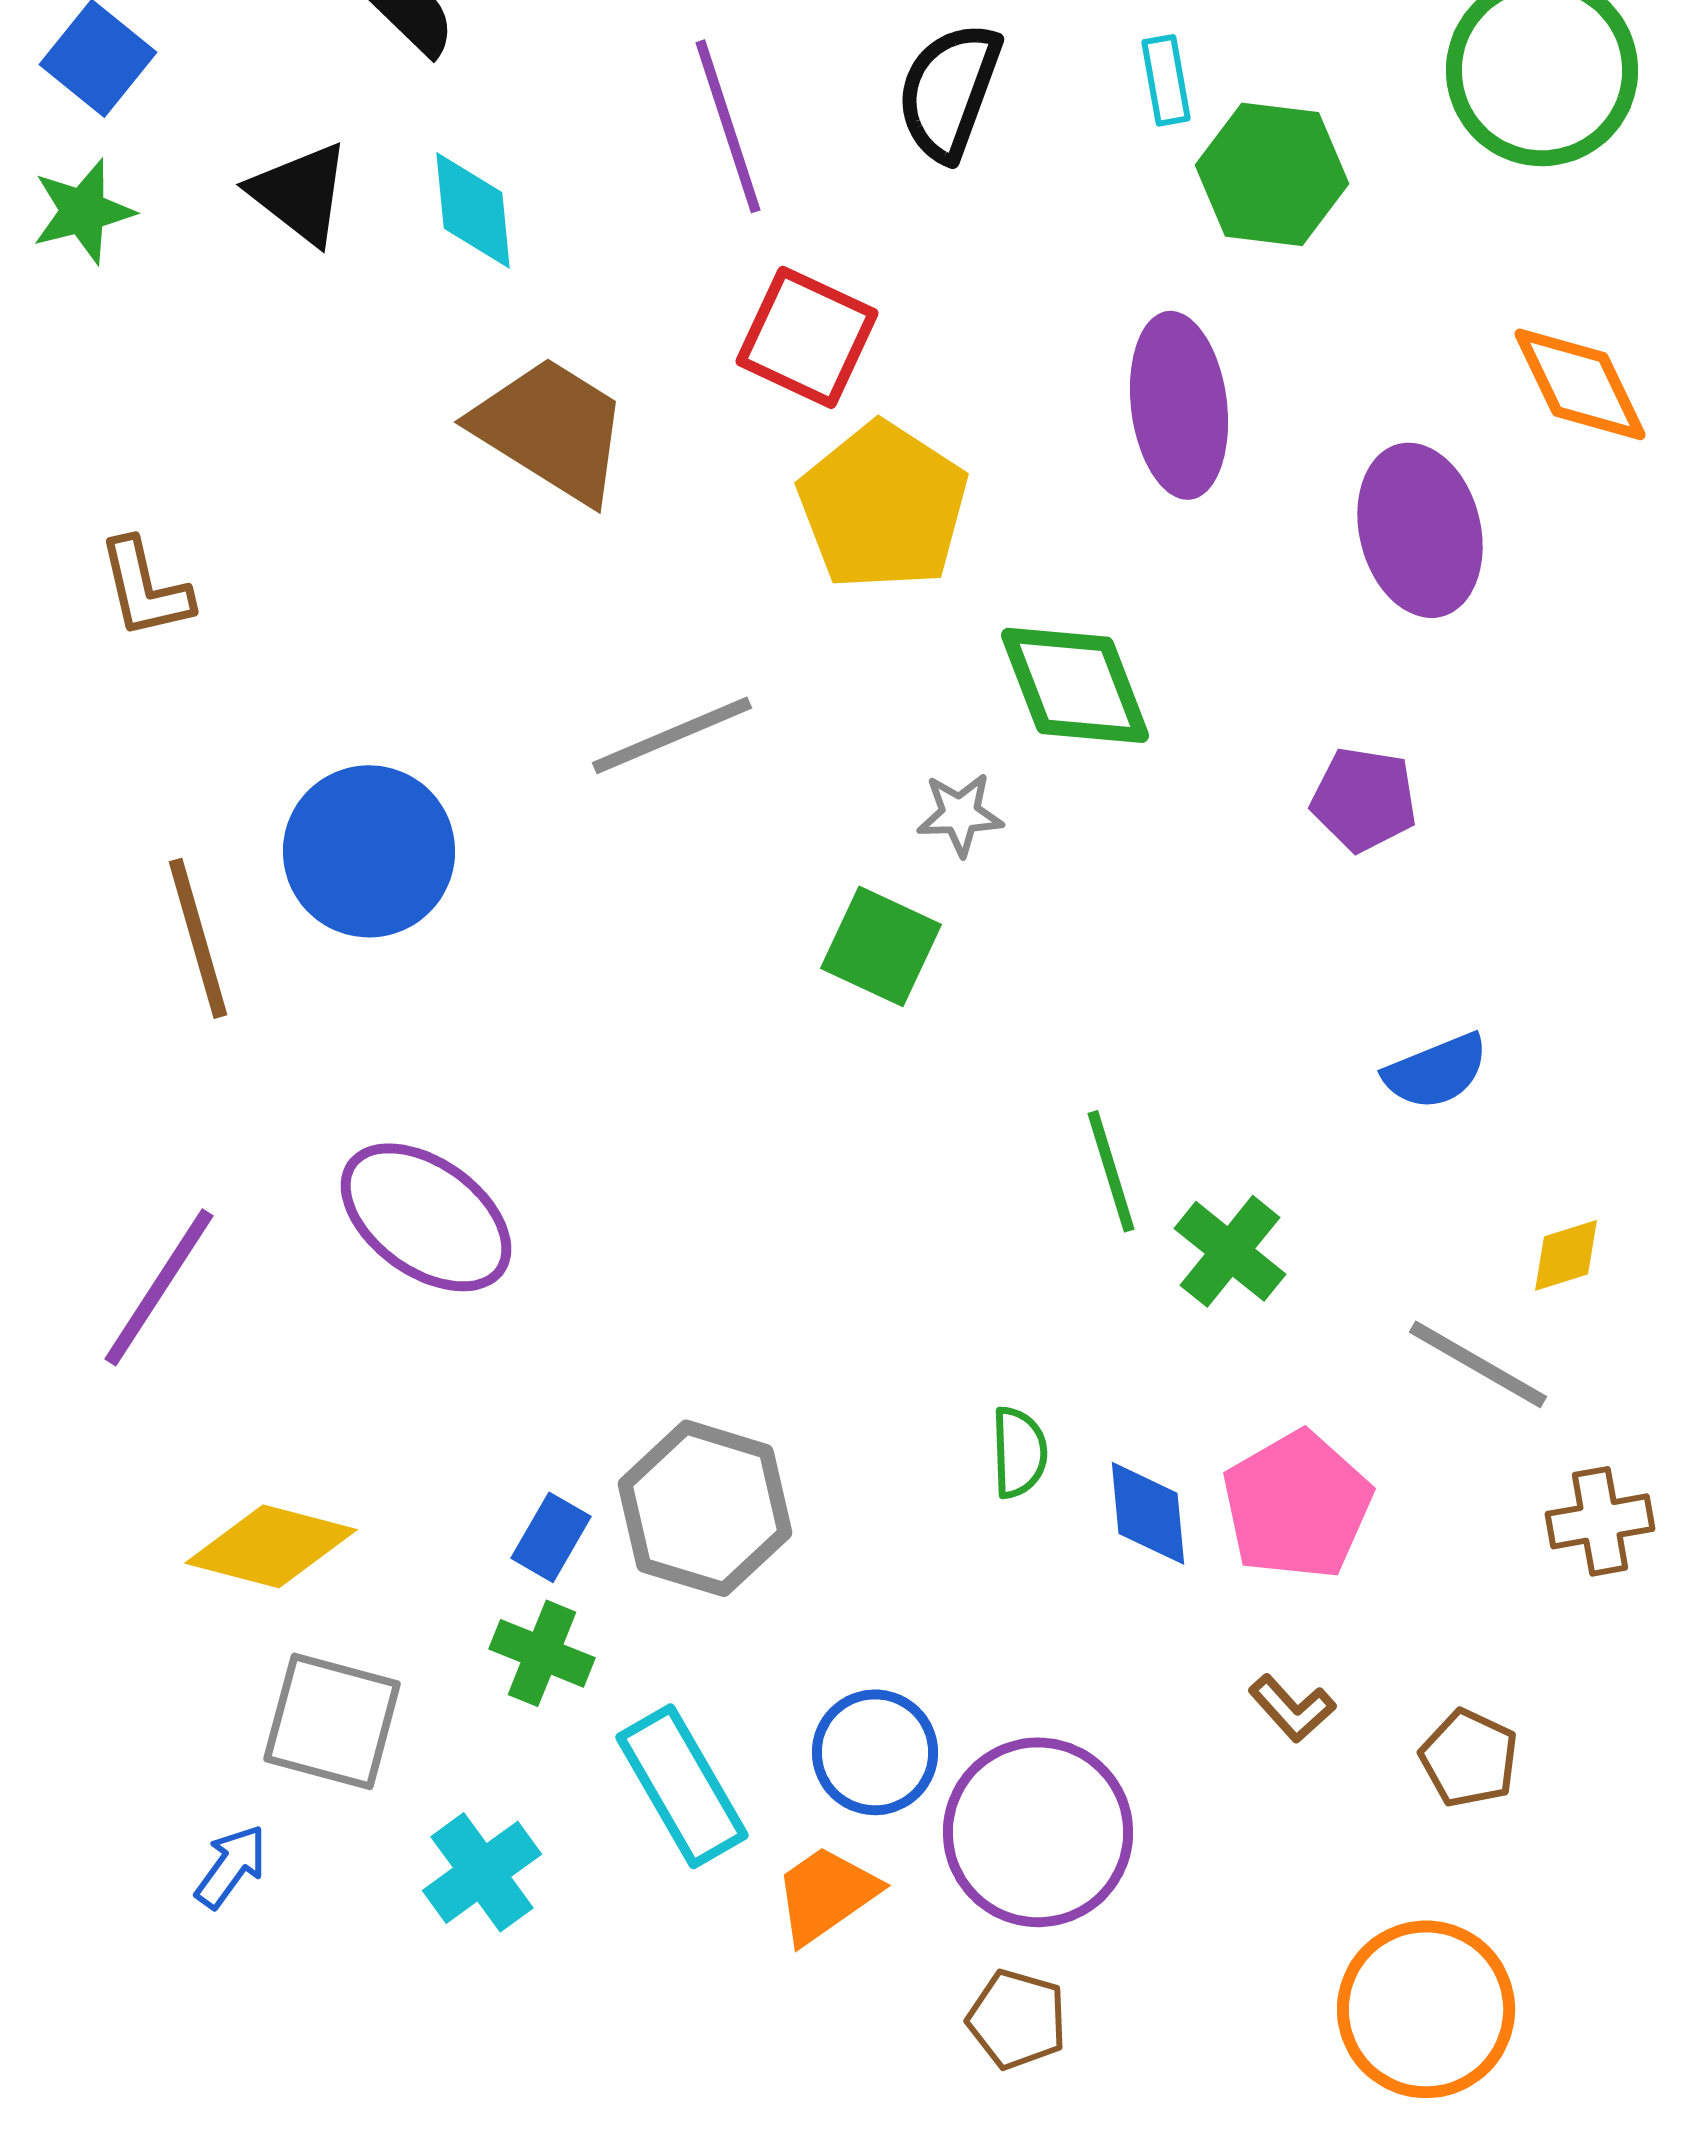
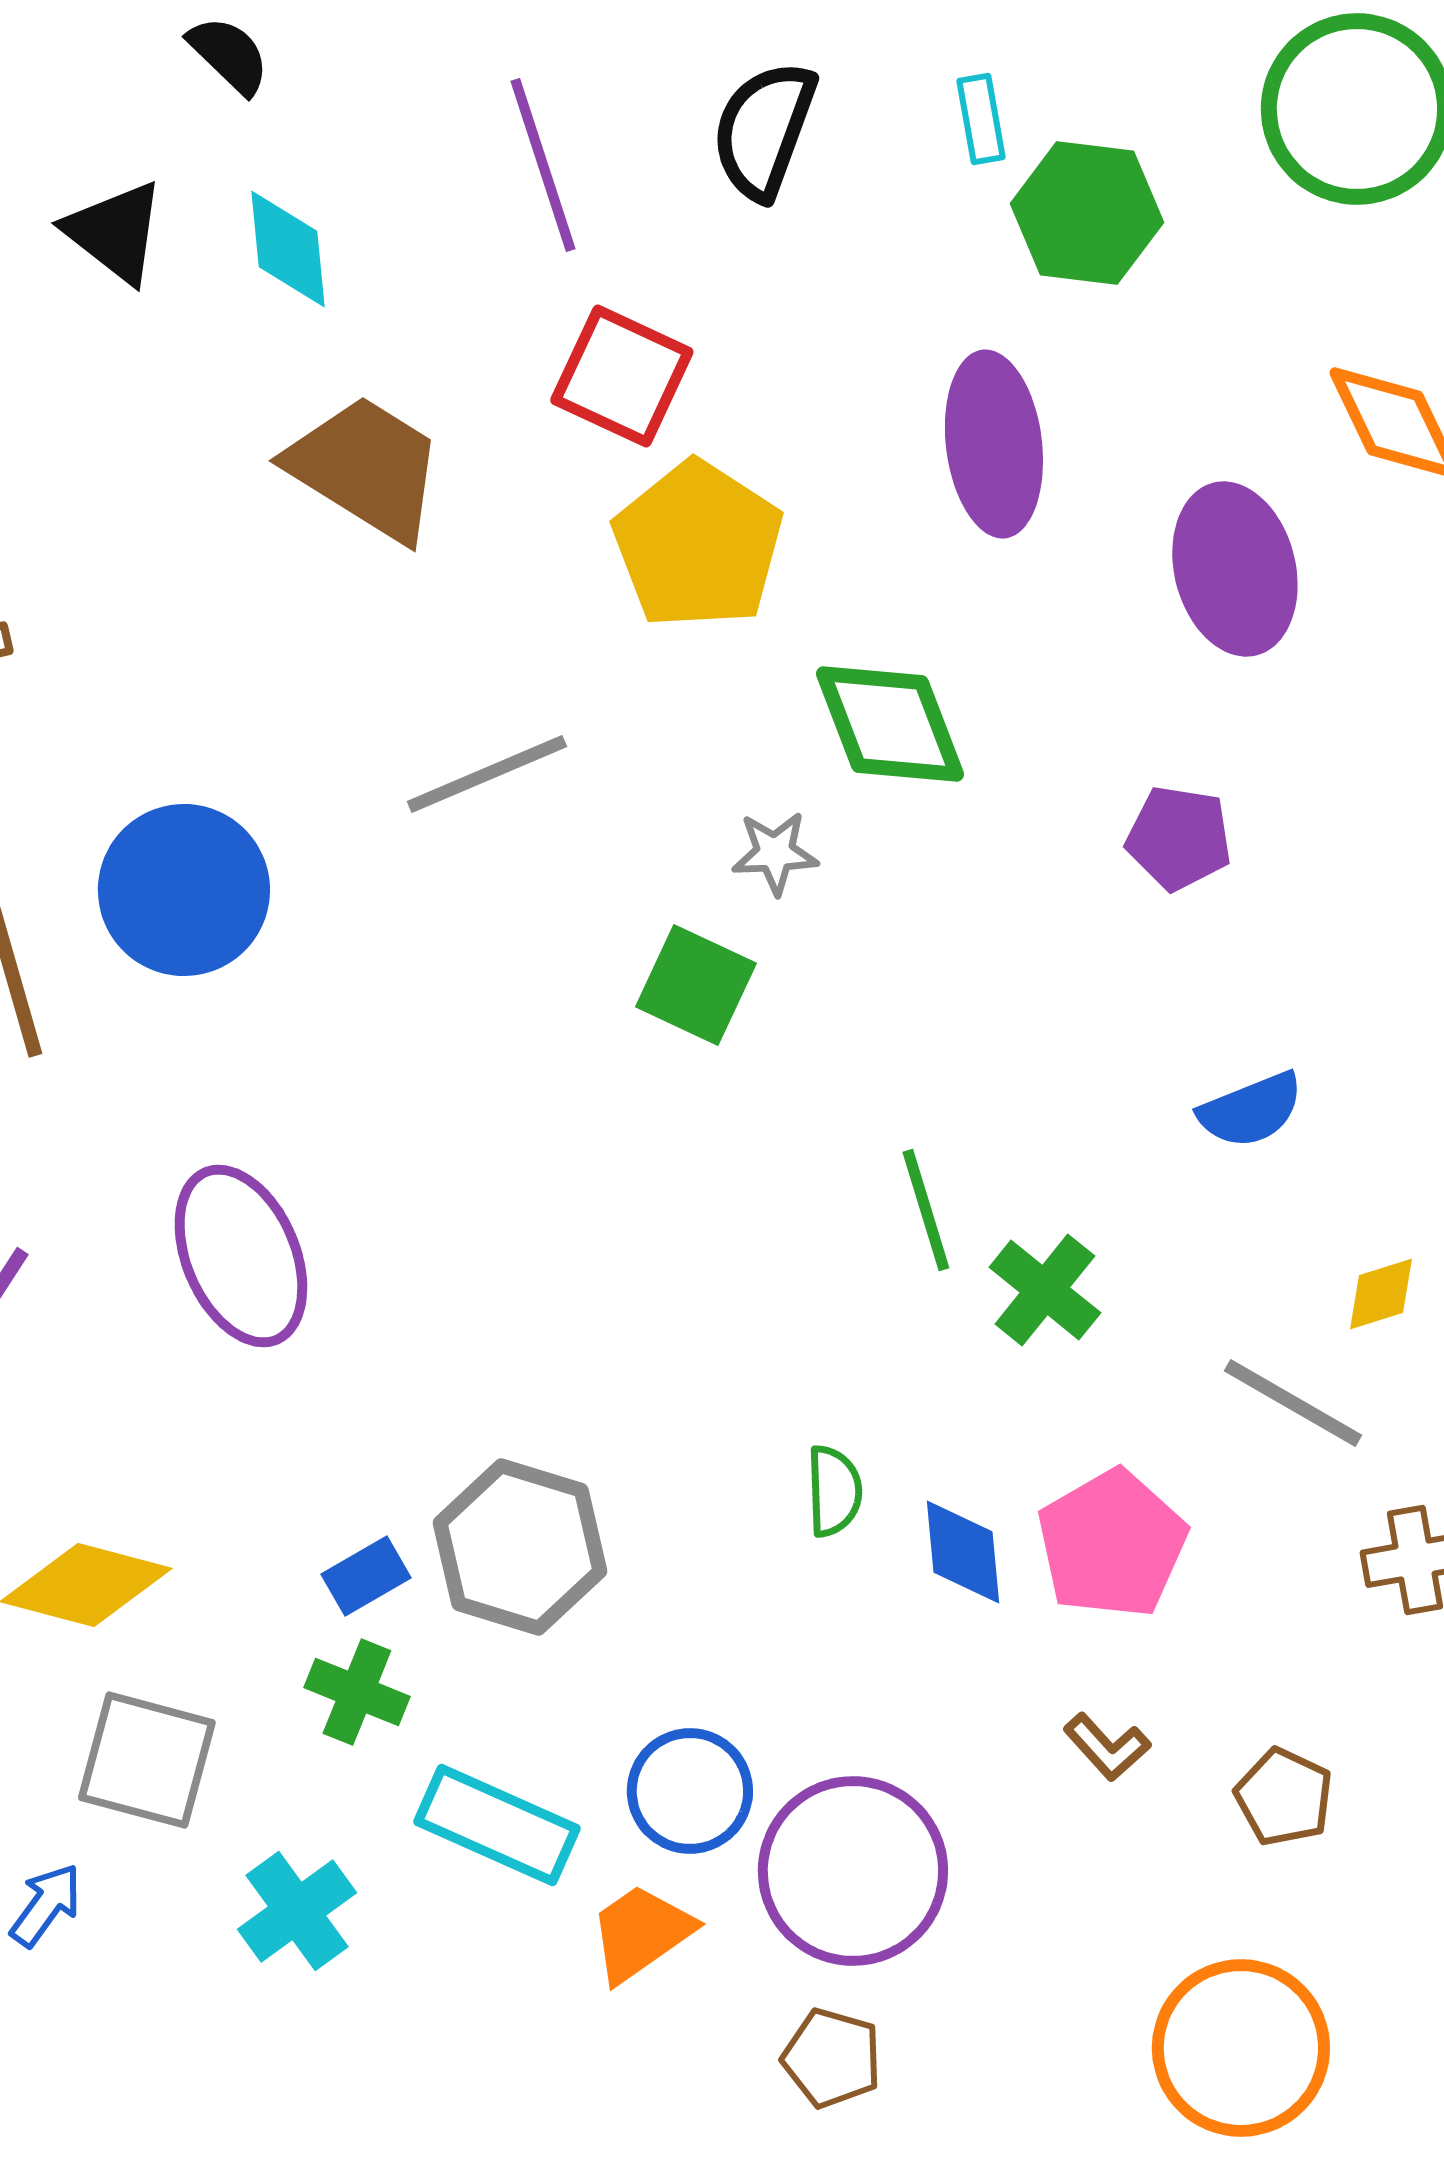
purple ellipse: (426, 1217) -> (241, 1256), turned 31
blue rectangle: (551, 1537) -> (366, 1576), turned 30
cyan rectangle: (682, 1786) -> (497, 1825), turned -36

